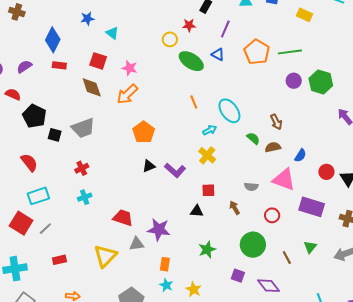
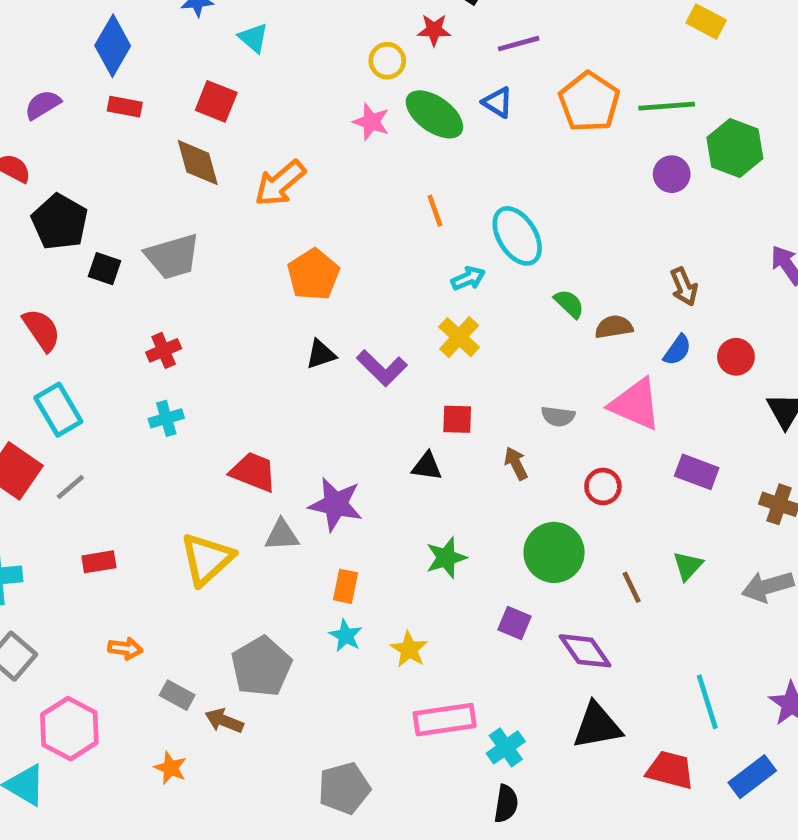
purple line: (225, 29) -> (519, 44), turned 48
pink star: (130, 68) -> (371, 122), moved
green hexagon: (321, 82) -> (735, 148), moved
brown arrow: (276, 122) -> (684, 287), moved
red circle: (326, 172) -> (736, 357), moved
cyan rectangle: (38, 196) -> (58, 410), turned 75
purple rectangle: (312, 207) -> (697, 472), size x0.7

